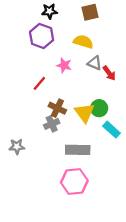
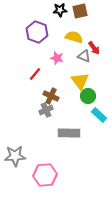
black star: (49, 11) -> (60, 10), moved
red arrow: (109, 73) -> (94, 48), moved
yellow triangle: (84, 113) -> (80, 81), moved
gray star: (17, 147) -> (15, 156), moved, size x1.5
pink hexagon: (74, 181) -> (45, 175), moved

